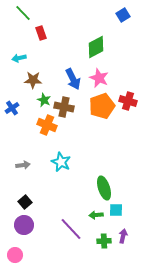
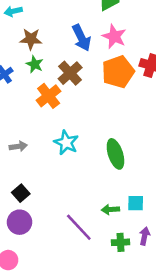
green star: (44, 100) -> (35, 64), moved
brown cross: (64, 107) -> (70, 73), turned 36
orange cross: (47, 125) -> (49, 96), turned 30
green ellipse: (104, 188) -> (115, 154), moved

